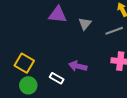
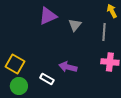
purple triangle: (58, 15) -> (48, 16), turned -30
gray line: (114, 31) -> (104, 32), turned -66

